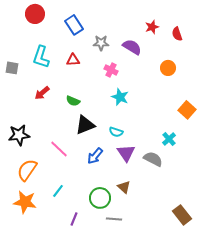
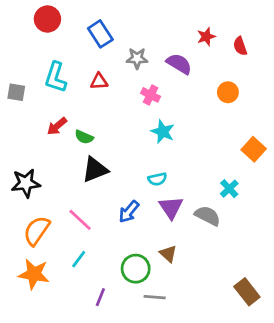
green semicircle: (73, 101) -> (84, 137), moved
black triangle: (85, 125) -> (95, 170), moved
cyan semicircle: (116, 132) -> (157, 179), turned -32
pink line: (59, 149) -> (80, 220), moved

